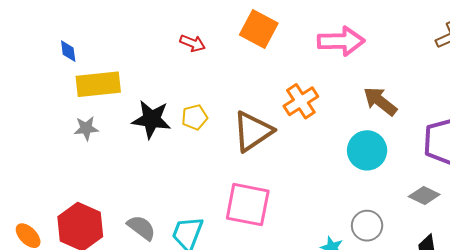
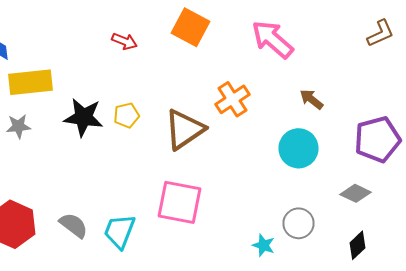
pink arrow: (341, 41) -> (272, 39), turned -138
brown arrow: (380, 101) -> (312, 99), size x0.7

